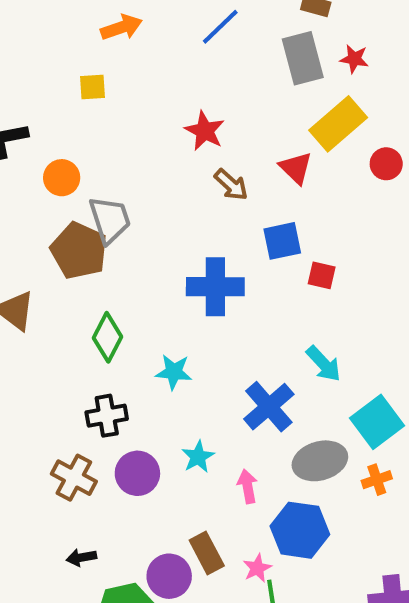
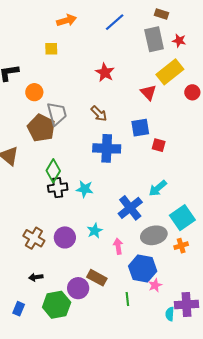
brown arrow: (231, 185) -> (99, 114), moved
cyan arrow: (324, 364) -> (158, 188), turned 90
black cross: (107, 416) -> (58, 188), moved
brown rectangle: (207, 553) -> (97, 278), turned -36
pink star: (257, 568) -> (155, 285), moved

